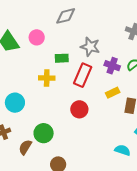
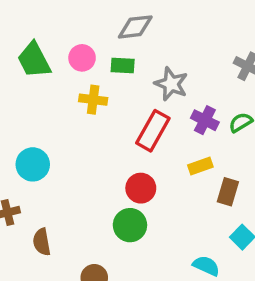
green rectangle: (62, 58) -> (123, 65), moved
yellow cross: (47, 78) -> (93, 100), moved
green circle: (44, 133) -> (130, 225), moved
brown semicircle: (25, 147) -> (42, 242), turned -49

